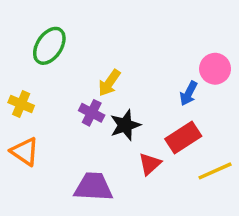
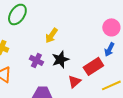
blue arrow: (189, 93) -> (109, 49), moved
purple cross: (92, 113) -> (36, 60), moved

